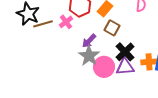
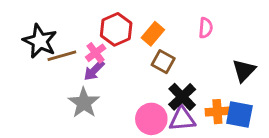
purple arrow: (89, 41) -> (94, 70), moved
gray star: (89, 56) -> (84, 103), moved

